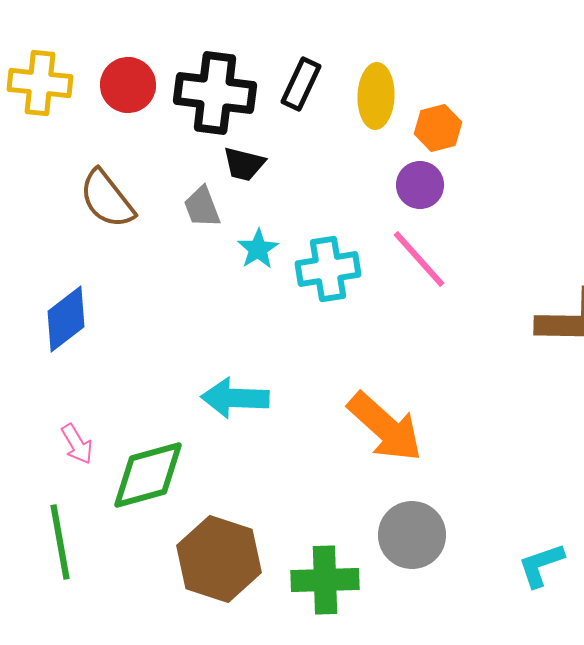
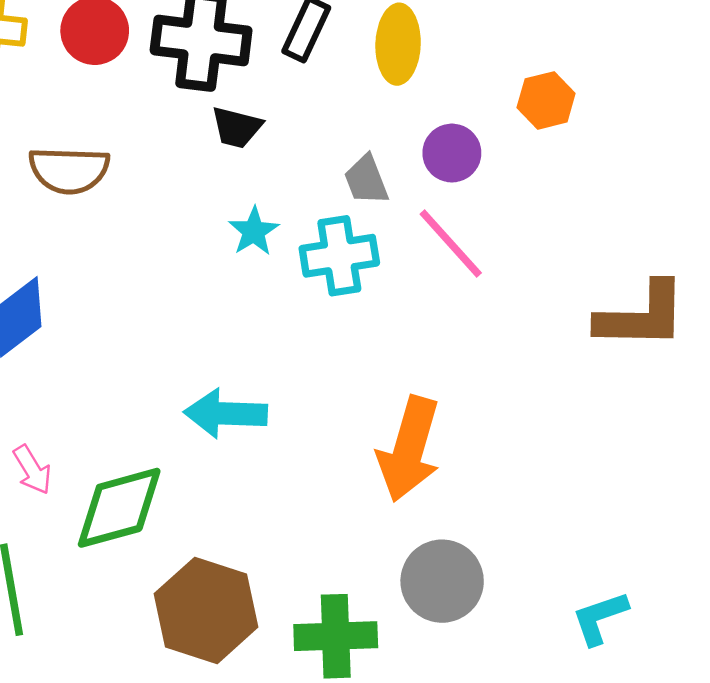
orange hexagon: (438, 128) -> (546, 100), moved
brown semicircle: (107, 199) -> (69, 170), turned -50
gray trapezoid: (202, 207) -> (366, 180), moved
orange arrow: (385, 427) -> (409, 449), turned 64

